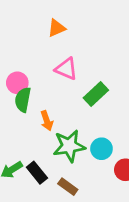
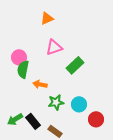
pink triangle: (66, 69) -> (54, 47), turned -42
orange arrow: (47, 121) -> (40, 84), turned 120
green star: (69, 146) -> (56, 102), size x0.7

